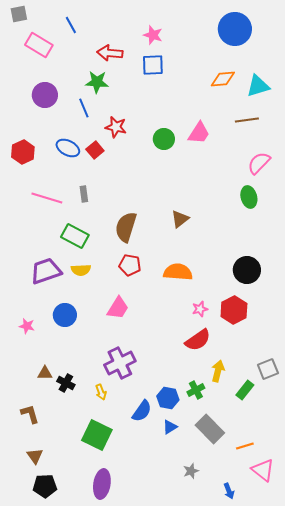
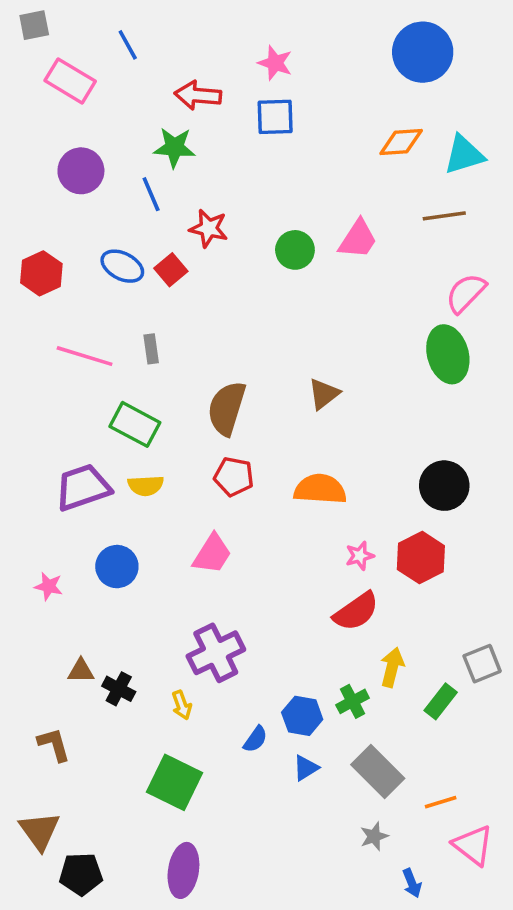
green ellipse: (249, 197) -> (448, 354), size x1.4
blue semicircle: (142, 411) -> (255, 739), size x0.7
brown triangle: (35, 456) -> (40, 831), moved, size x1.4
gray star: (191, 471) -> (374, 836), moved

